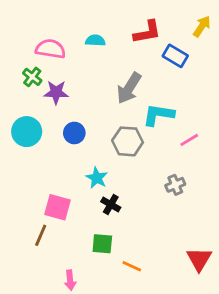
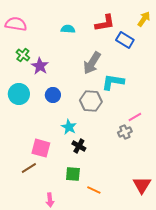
pink semicircle: (50, 49) -> (16, 24), moved
purple star: (56, 92) -> (40, 66), turned 30
pink line: (189, 140) -> (135, 117), moved
brown line: (41, 235) -> (29, 168), turned 35

